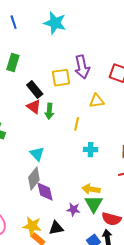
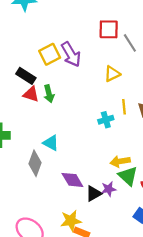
purple arrow: (82, 67) -> (71, 54), moved
yellow triangle: (97, 101) -> (112, 74), moved
yellow line: (77, 124) -> (124, 107), moved
gray diamond: (34, 179) -> (35, 163), moved
black triangle: (56, 228) -> (94, 194), moved

